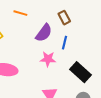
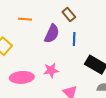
pink star: (48, 59) -> (51, 70), moved

